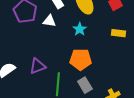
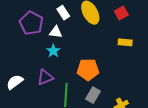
cyan star: (80, 29) -> (53, 51), moved
gray rectangle: (85, 85) -> (93, 95), turned 63

